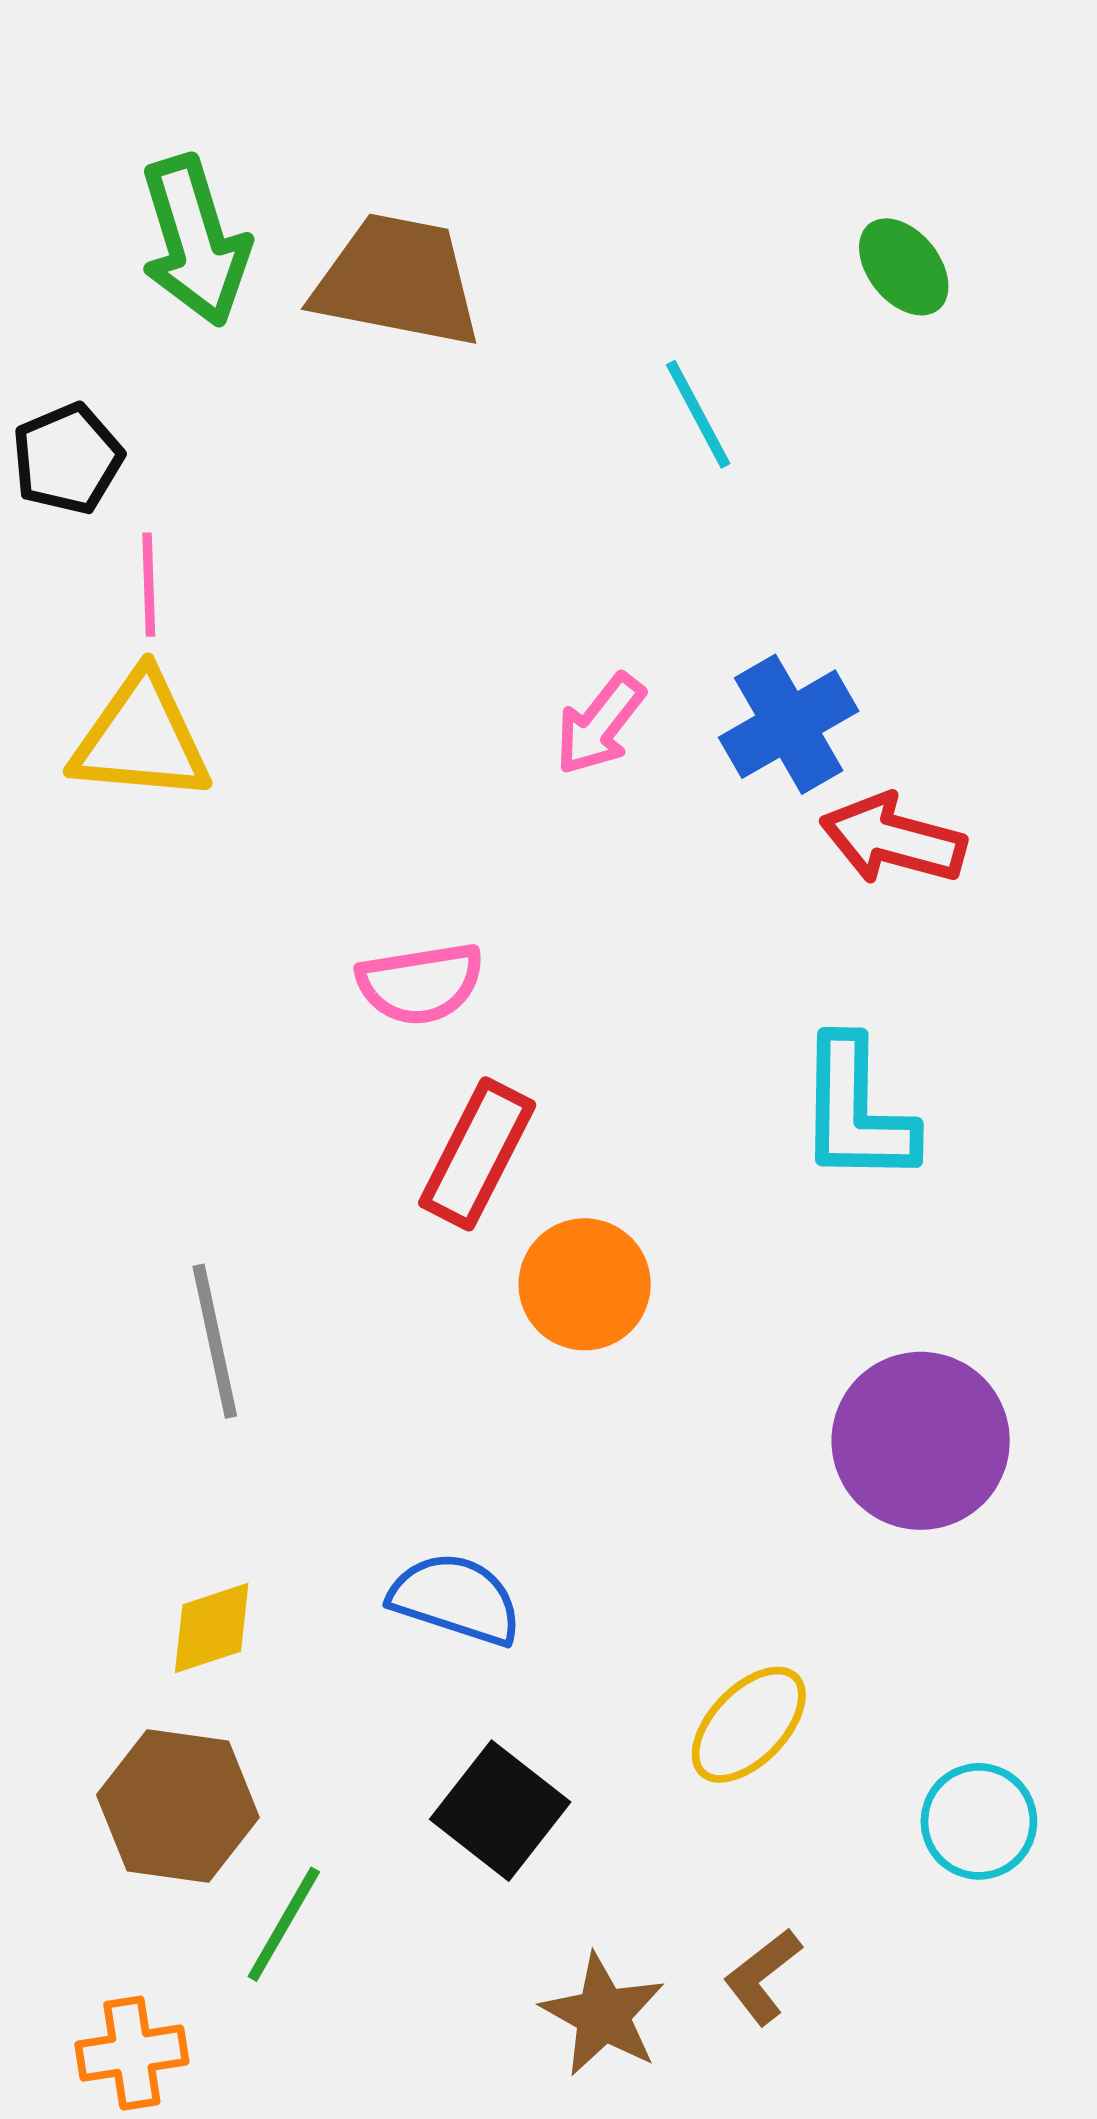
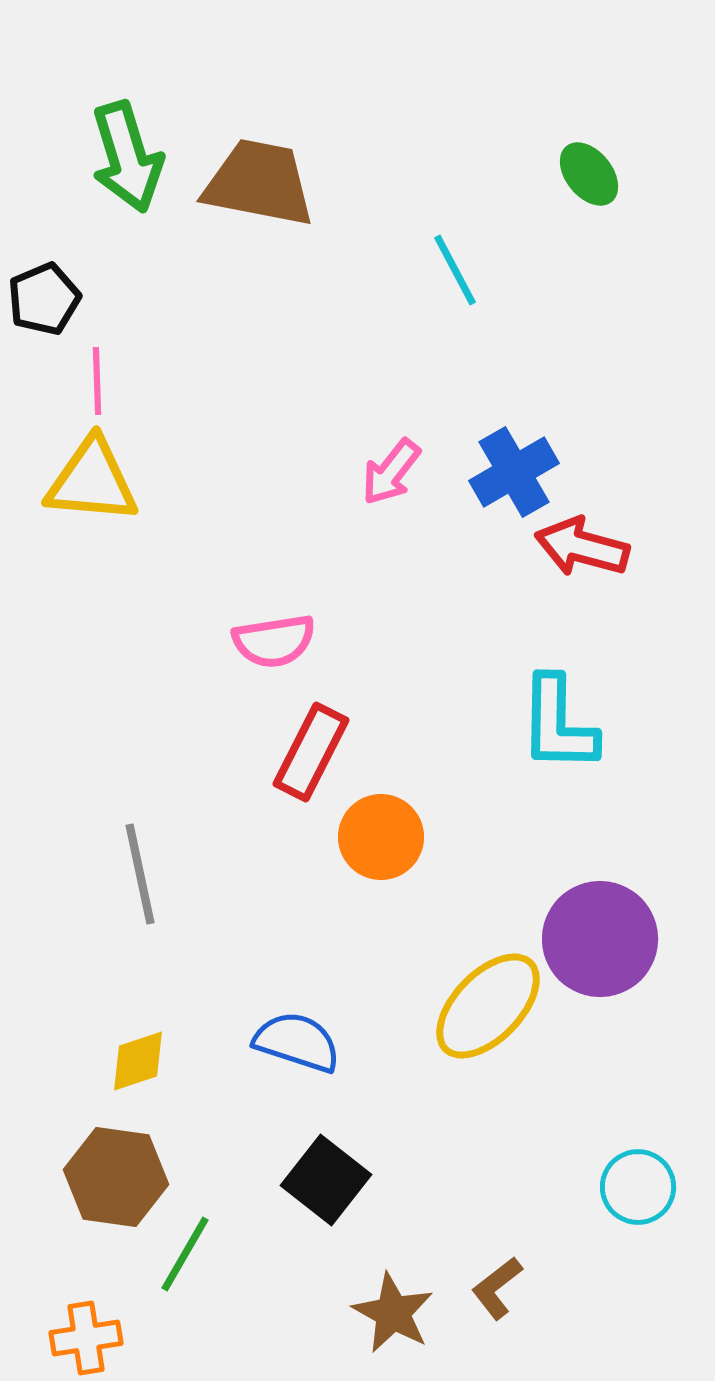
yellow ellipse: (749, 1725) -> (488, 1006), moved, size x1.4

